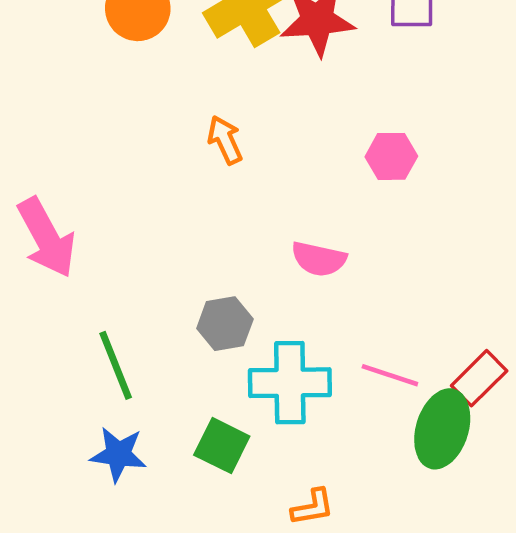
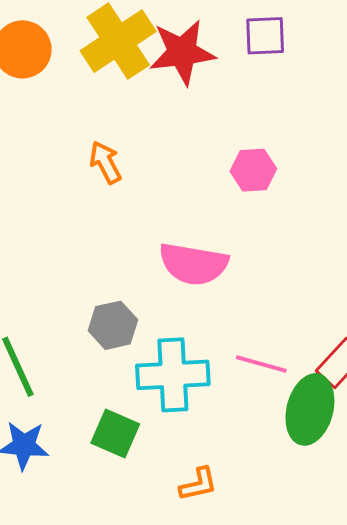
pink semicircle: (319, 259) -> (193, 264), size x1.4

